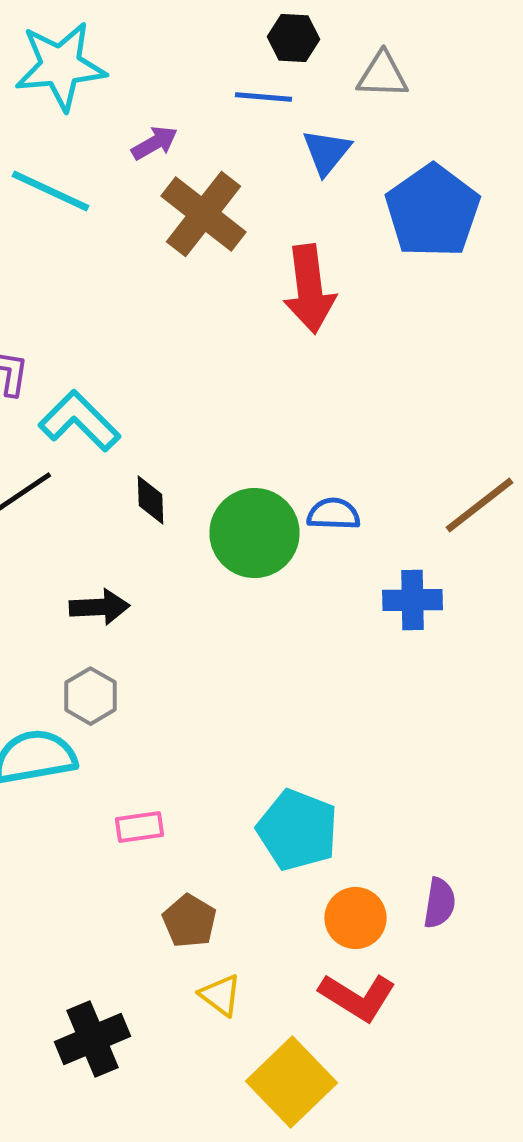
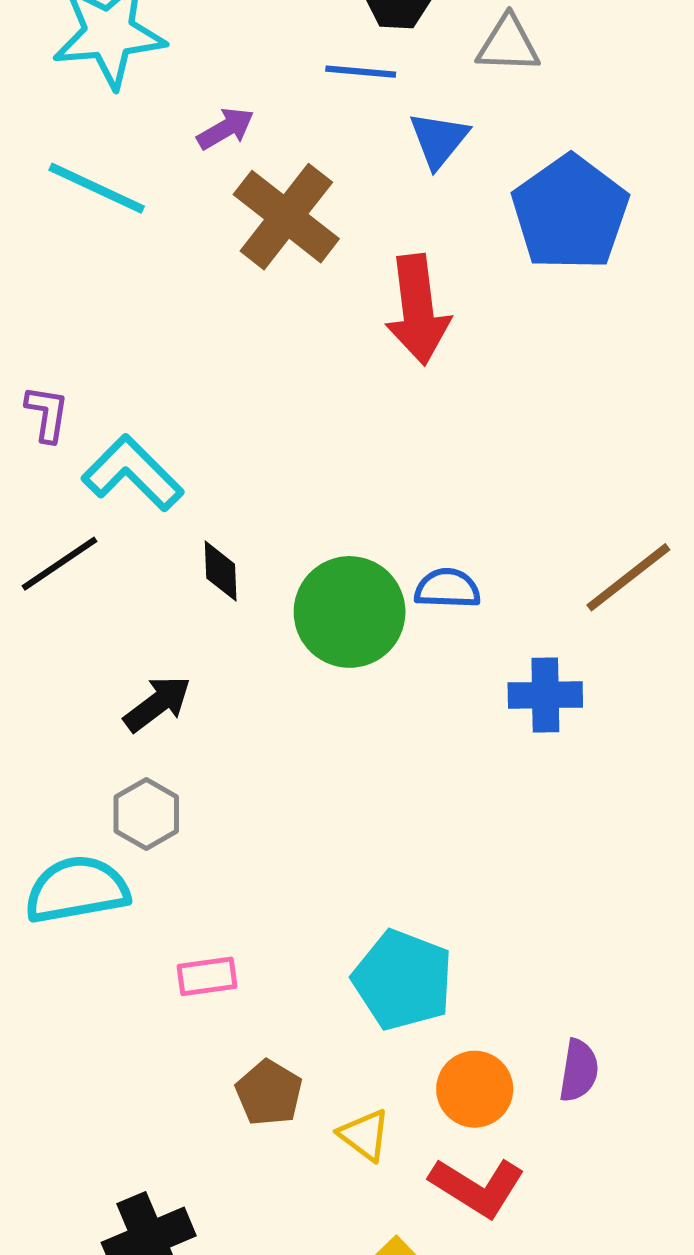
black arrow: (100, 607) -> (157, 704), turned -34
yellow triangle: (220, 995) -> (364, 1135), moved

